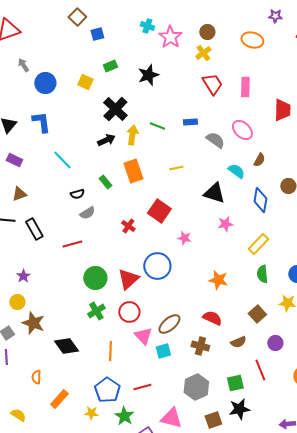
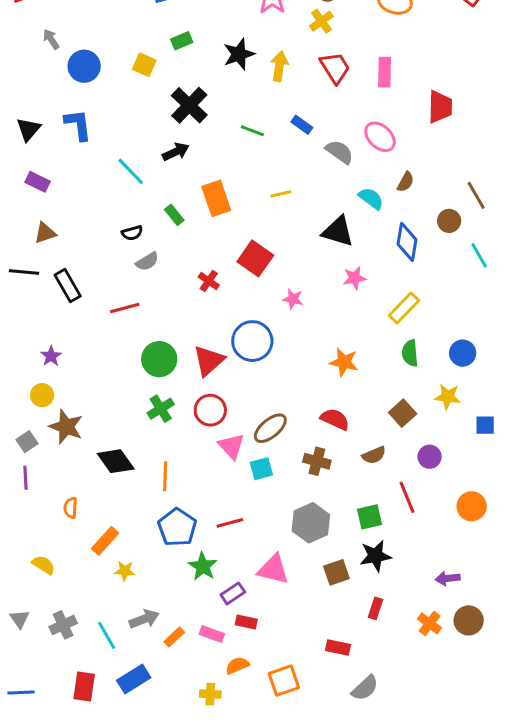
blue rectangle: (190, 122) -> (302, 125), turned 40
yellow arrow: (132, 135) -> (279, 66), moved
cyan line: (62, 160) -> (131, 171), moved
orange line: (110, 351) -> (165, 476), moved
yellow star: (91, 413) -> (125, 571), moved

